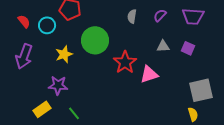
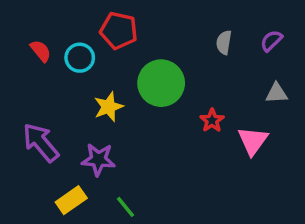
purple arrow: (24, 56) -> (41, 142), moved, turned 120
red star: (125, 62) -> (212, 120), size x0.6
pink triangle: (149, 74) -> (253, 141), turned -36

